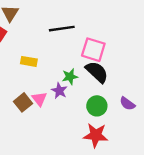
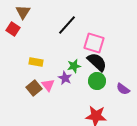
black line: (62, 29) -> (67, 25), turned -40
yellow rectangle: (29, 61) -> (36, 62), moved
green circle: (97, 106) -> (97, 81), moved

